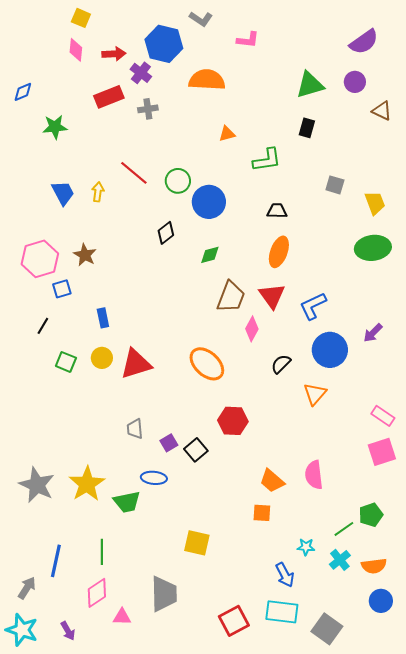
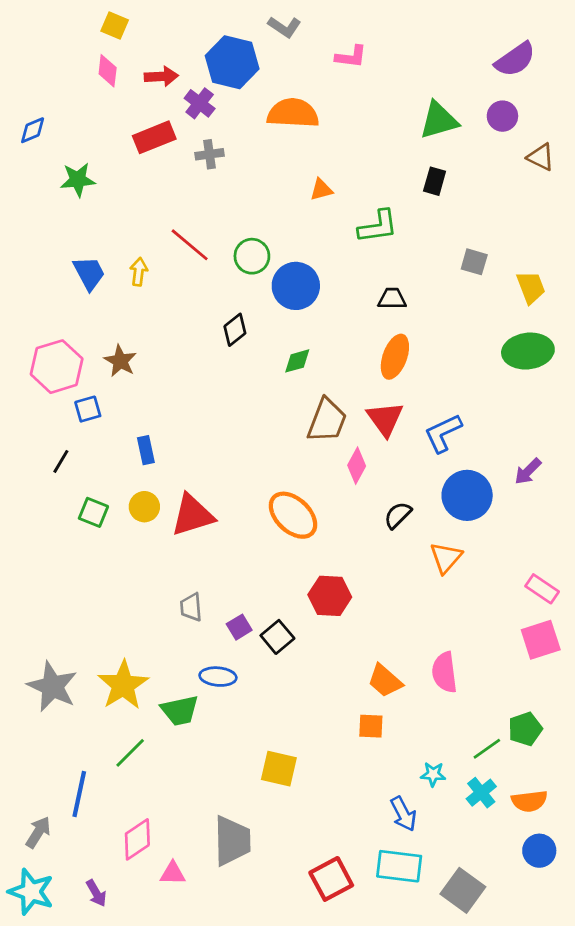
green line: (102, 552) -> (130, 753), moved, turned 45

